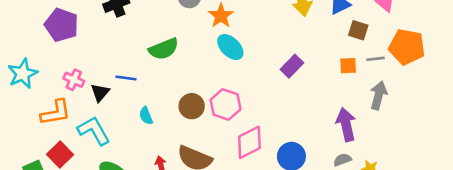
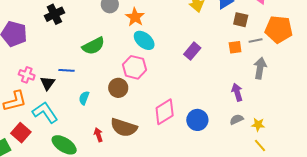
pink hexagon: (226, 105) -> (134, 67), moved
cyan semicircle: (146, 116) -> (84, 98), turned 48
purple arrow: (346, 124) -> (237, 92), size x0.7

